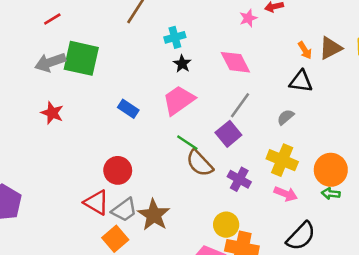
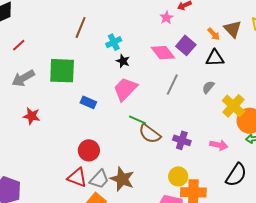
brown triangle: (330, 48) -> (233, 29), turned -36
green square: (81, 58) -> (62, 71), moved
purple square: (228, 134) -> (186, 45), moved
yellow cross: (282, 160) -> (233, 106), moved, turned 30

